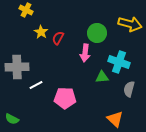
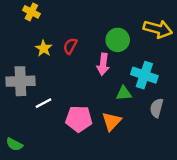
yellow star: (41, 32) -> (44, 48), moved
orange triangle: (115, 119) -> (112, 121), moved, turned 30

